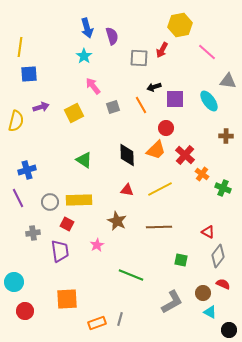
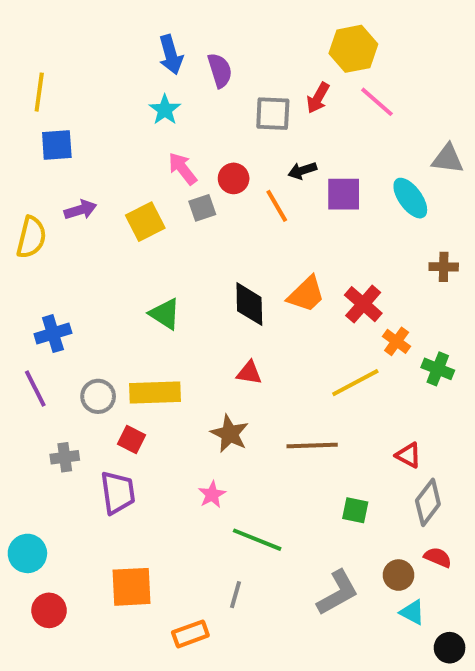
pink line: (207, 52) -> (377, 102), moved
gray square: (113, 107) -> (202, 208), moved
red circle: (166, 128) -> (234, 178), moved
yellow line: (160, 189) -> (355, 383), moved
pink star: (97, 245) -> (212, 495), moved
gray line: (120, 319) -> (236, 595), moved

